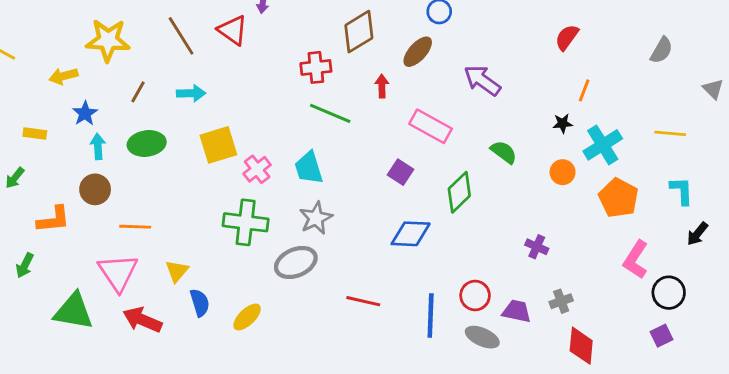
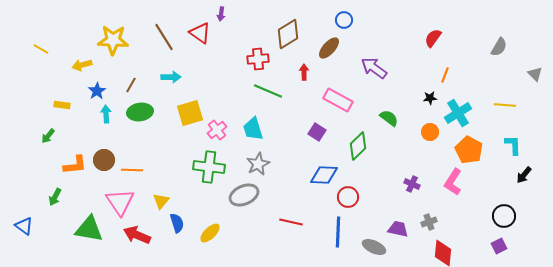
brown line: (138, 92) -> (131, 85), moved
brown circle: (95, 189) -> (104, 160), moved
pink L-shape: (636, 260) -> (453, 182), moved
red circle: (475, 295) -> (348, 197), moved

